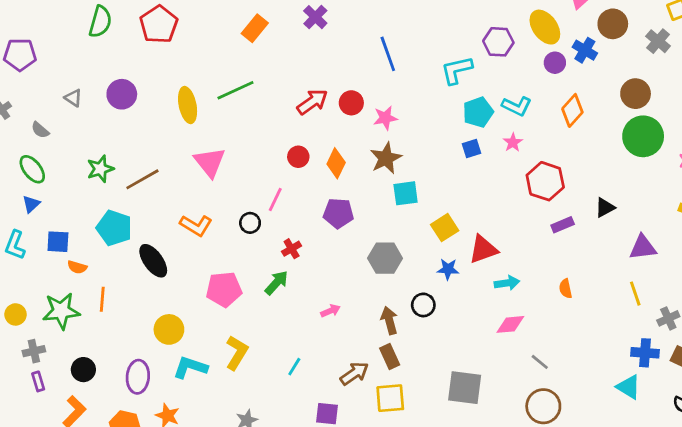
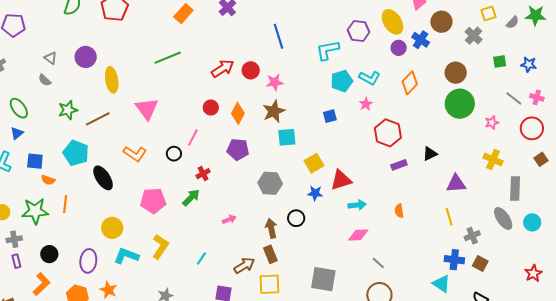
yellow ellipse: (188, 105) -> (112, 80), moved
gray semicircle: (40, 130) -> (45, 80), moved
blue square: (471, 149) -> (330, 116), moved

